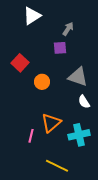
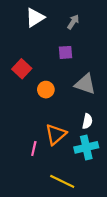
gray arrow: (68, 29) -> (73, 22), moved
white semicircle: (84, 102) -> (87, 121), moved, turned -136

